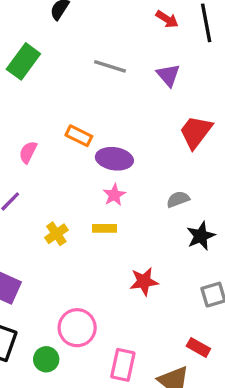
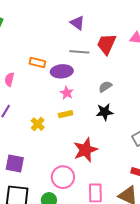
gray line: (110, 66) -> (79, 52), moved
purple triangle: (168, 75) -> (77, 23), moved
black star: (201, 236) -> (105, 112), moved, turned 30
red star: (144, 281) -> (86, 150), moved, size x1.4

